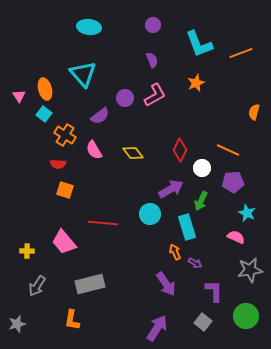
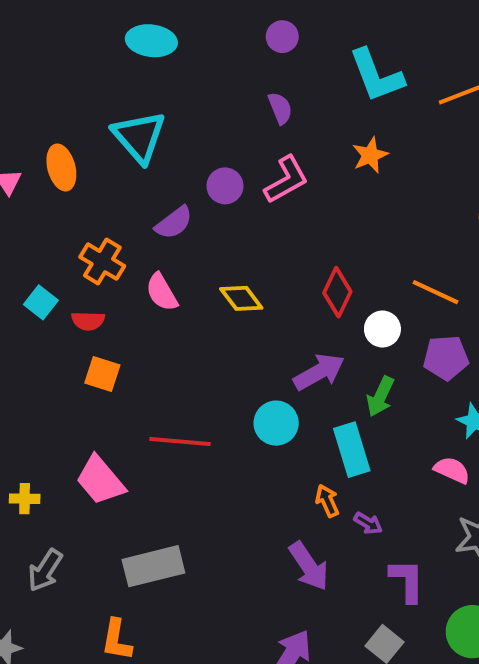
cyan square: (44, 114) -> (41, 302), moved

